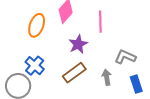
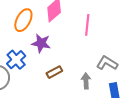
purple star: (78, 44) -> (41, 43), moved, turned 30
brown rectangle: (74, 73) -> (54, 72), size x0.7

